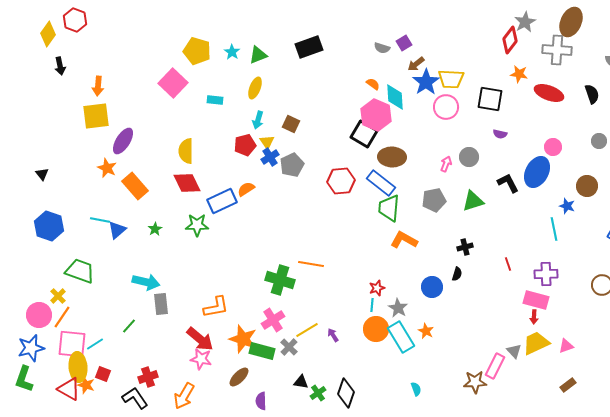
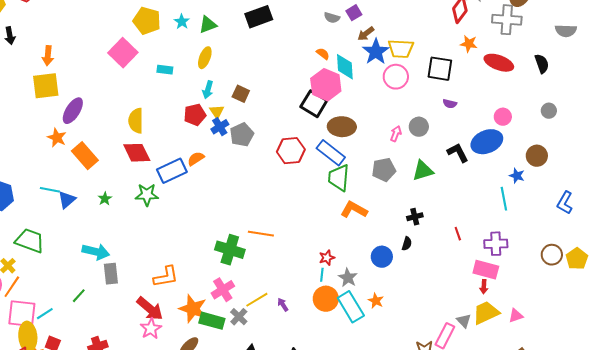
blue ellipse: (537, 172) -> (487, 142), turned 40
pink star: (201, 359) -> (151, 329), turned 30

